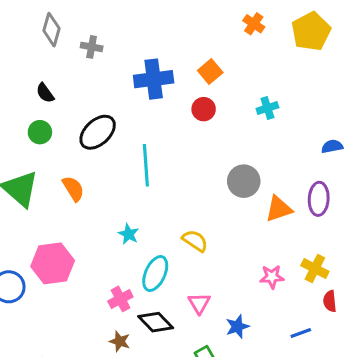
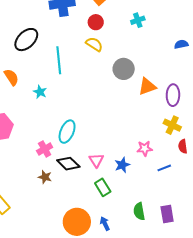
purple ellipse: (319, 199) -> (173, 95), moved
cyan star: (129, 234) -> (40, 92), moved
yellow semicircle: (195, 241) -> (94, 44), moved
pink star: (272, 277) -> (145, 148), moved
pink triangle: (199, 303) -> (96, 160), moved

